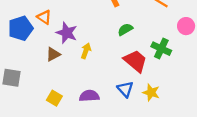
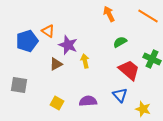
yellow arrow: (86, 51) -> (85, 61), turned -32
yellow star: (151, 92) -> (143, 109), moved

